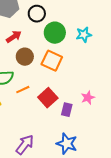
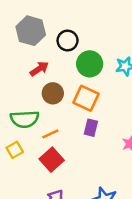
red square: (48, 98) -> (52, 160), moved
purple rectangle: (67, 110) -> (91, 128), moved

